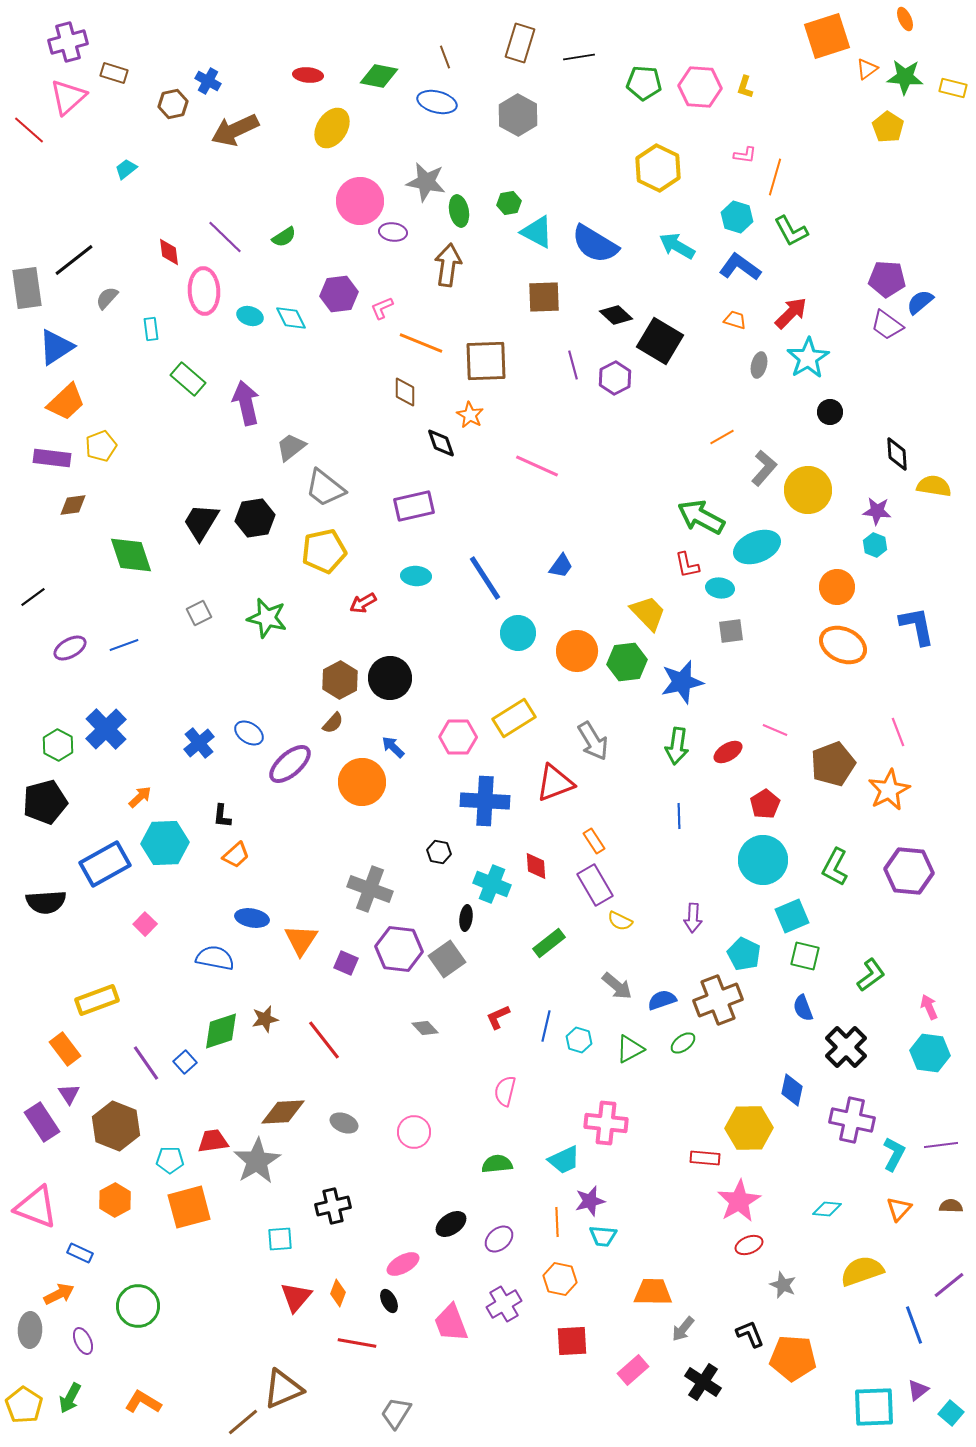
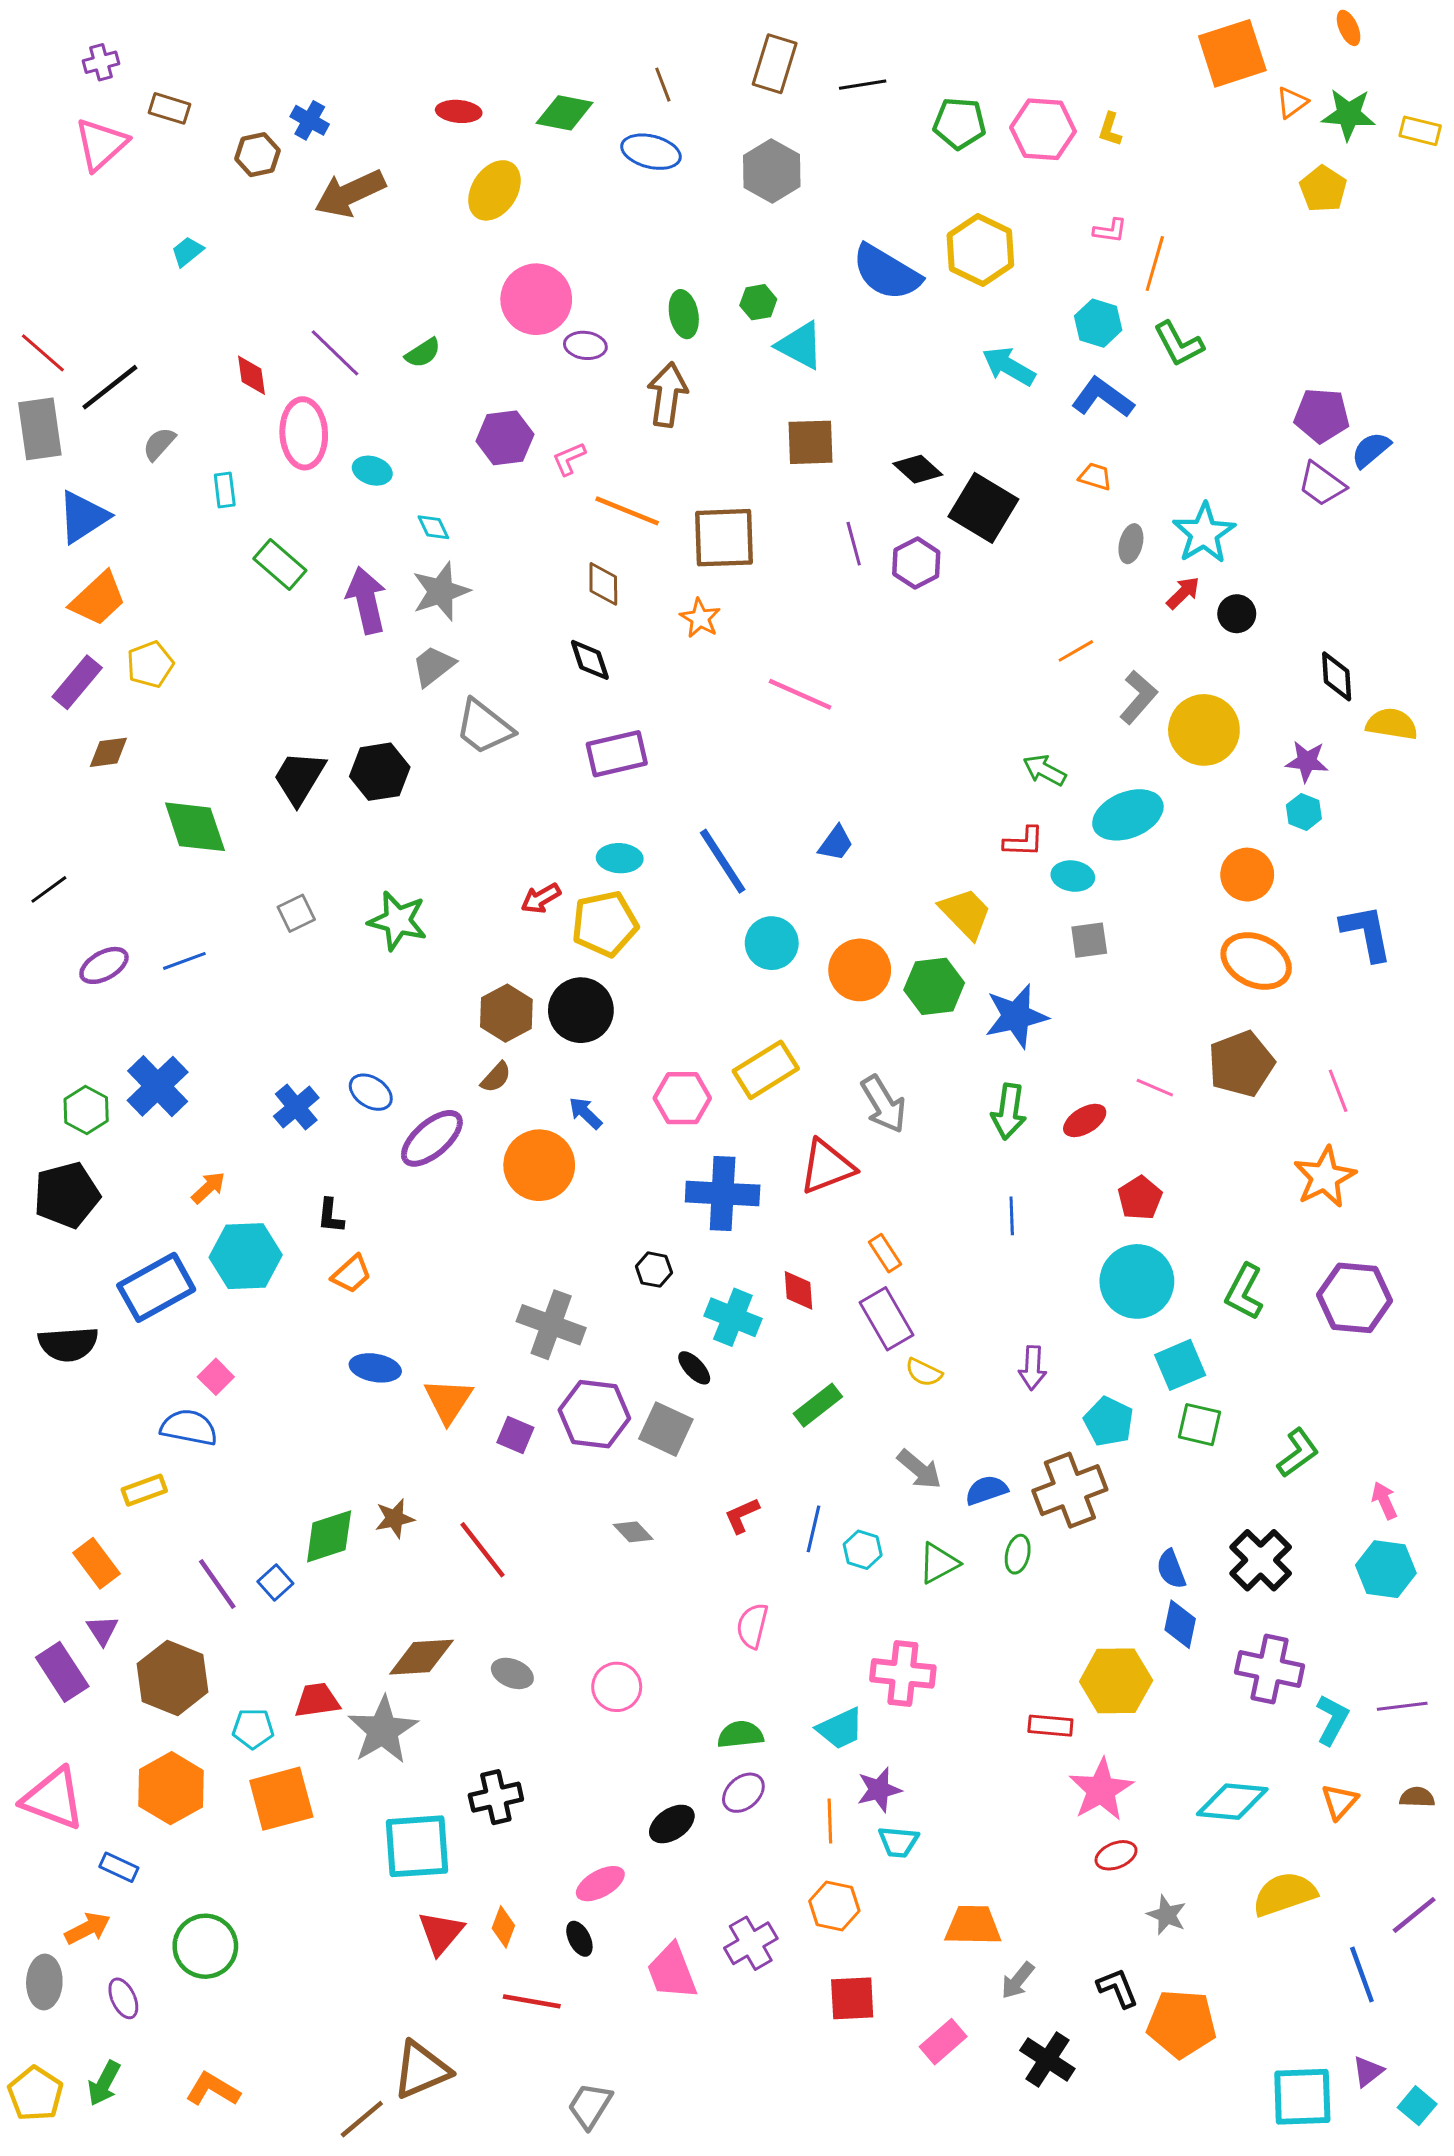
purple cross: (68, 42) -> (101, 62), size x0.6
red line: (29, 130) -> (43, 353), moved
gray star: (426, 182) -> (441, 591), moved, turned -30
blue semicircle: (595, 244) -> (886, 272), moved
red arrow: (791, 313) -> (1183, 593), moved, size x0.7
cyan diamond: (291, 318) -> (433, 527), moved, size x0.7
black diamond: (441, 443) -> (590, 660), moved
purple rectangle: (52, 458) -> (77, 682), turned -57
green arrow: (701, 517) -> (1044, 770), size x0.6
yellow pentagon: (324, 551) -> (605, 924), moved
red L-shape: (687, 565) -> (1024, 842), turned -76
brown pentagon: (833, 764) -> (1241, 1064), moved
black ellipse: (466, 918) -> (694, 1368), turned -50
blue semicircle: (215, 958) -> (189, 1428), moved
gray square: (447, 959) -> (666, 1429), turned -30
yellow rectangle: (97, 1000) -> (144, 1490), size x0.7
blue semicircle: (803, 1008) -> (1171, 1569), moved
green ellipse: (683, 1043) -> (1018, 1554), turned -40
orange hexagon: (115, 1200) -> (171, 1788), size x1.4
cyan diamond: (827, 1209) -> (1232, 1802), size x1.6
cyan square: (280, 1239) -> (417, 1846), size x1.8
purple ellipse: (499, 1239) -> (743, 1793), moved

